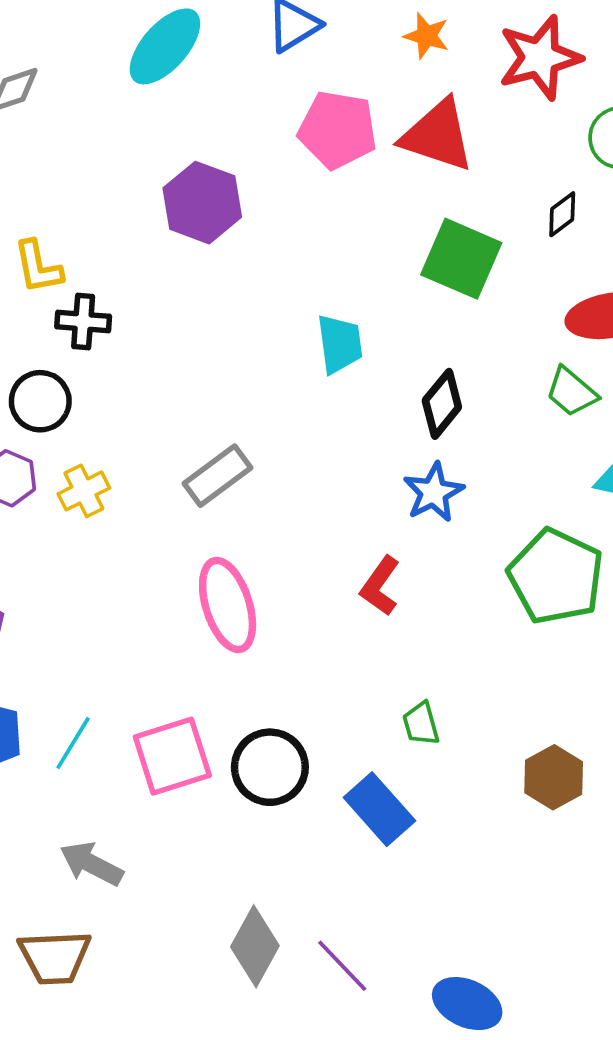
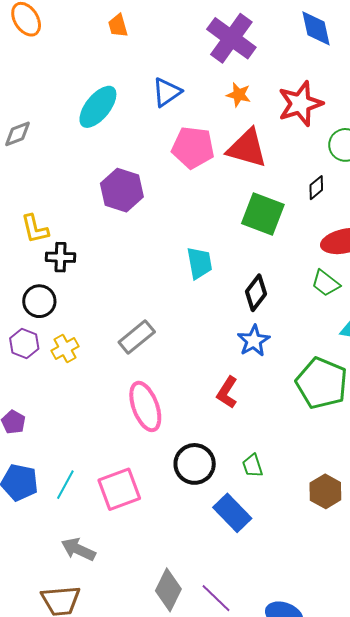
black circle: (270, 767) -> (195, 464), moved

